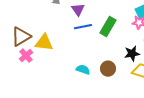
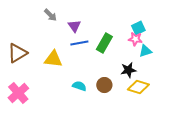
yellow triangle: (44, 43) -> (53, 59), moved
pink cross: (26, 56) -> (18, 93), moved, size x1.5

